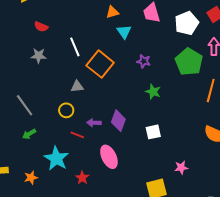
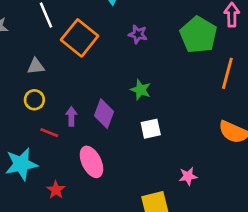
gray triangle: (77, 86) -> (36, 66), moved
green star: (153, 92) -> (141, 90), moved
purple arrow: (94, 123) -> (71, 116), turned 88
cyan star: (56, 158) -> (21, 164), turned 30

